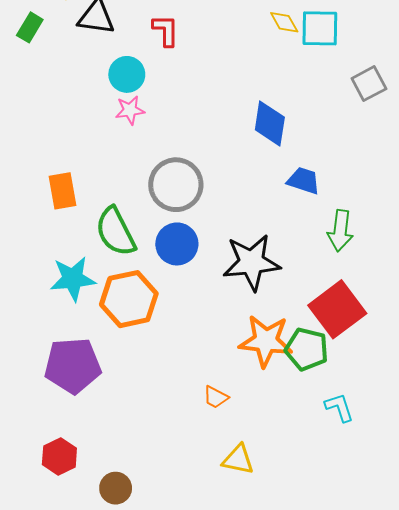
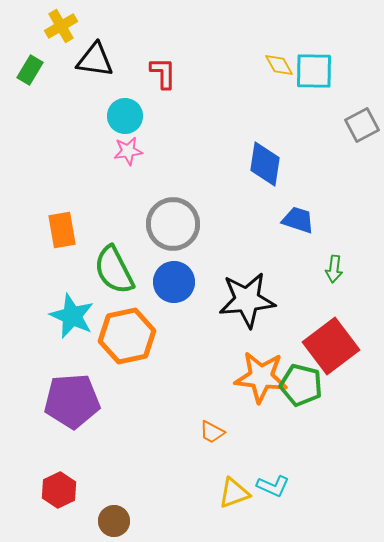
green arrow: (340, 231) -> (334, 269), size x0.7
cyan star: (73, 279) -> (72, 316), turned 30
cyan L-shape: (339, 407) -> (273, 486), moved, turned 132
yellow triangle: (238, 459) -> (234, 493), turned -32

